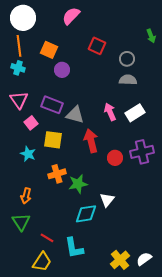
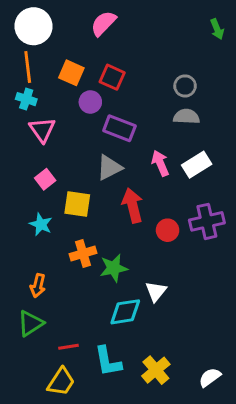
green arrow: (151, 36) -> (217, 29), moved
red square: (97, 46) -> (112, 77), moved
pink triangle: (19, 100) -> (42, 130), moved
purple rectangle: (52, 105) -> (119, 128), moved
gray triangle: (75, 115) -> (109, 168), turned -42
green triangle: (21, 222) -> (31, 323), turned 30
red line: (47, 238) -> (68, 347), turned -40
yellow cross: (120, 260) -> (156, 370), moved

